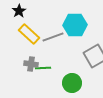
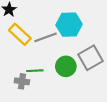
gray cross: (31, 64) -> (22, 81), moved
green circle: (72, 83) -> (66, 66), moved

